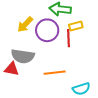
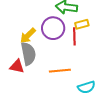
yellow arrow: (25, 25) -> (28, 36), moved
gray semicircle: (23, 56) -> (28, 54), turned -110

